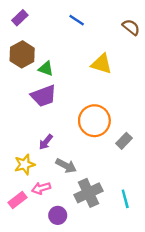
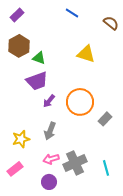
blue line: (77, 20) -> (72, 13), moved
purple arrow: (46, 142) -> (49, 101), moved
gray arrow: (66, 166) -> (50, 131), moved, turned 84
pink arrow: (41, 188) -> (51, 159), moved

